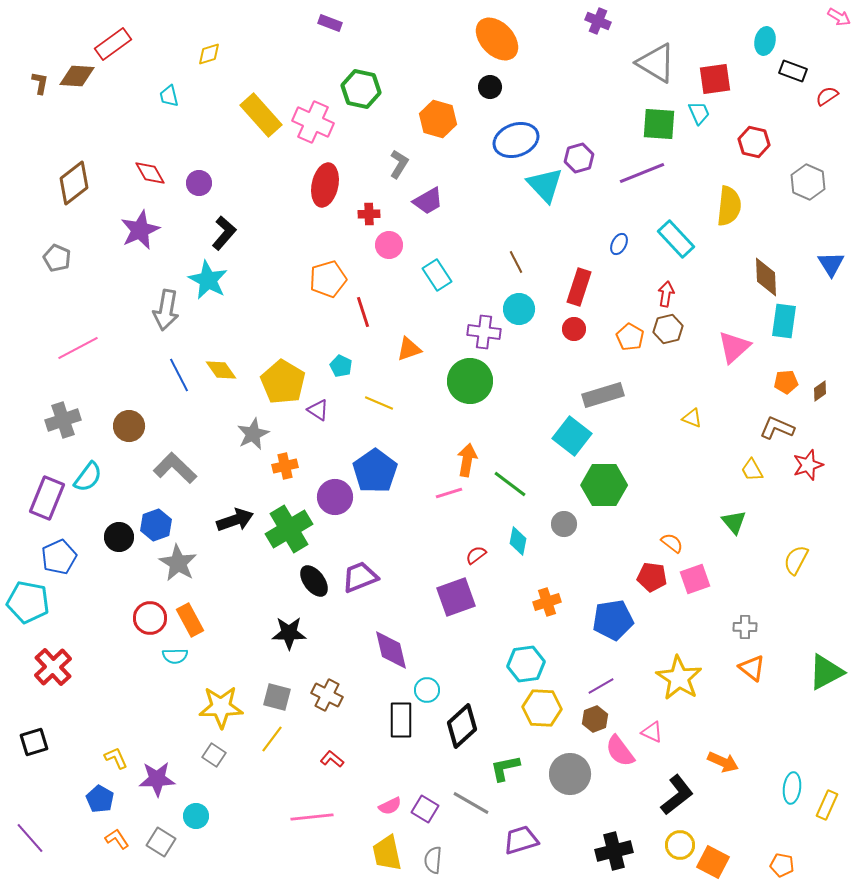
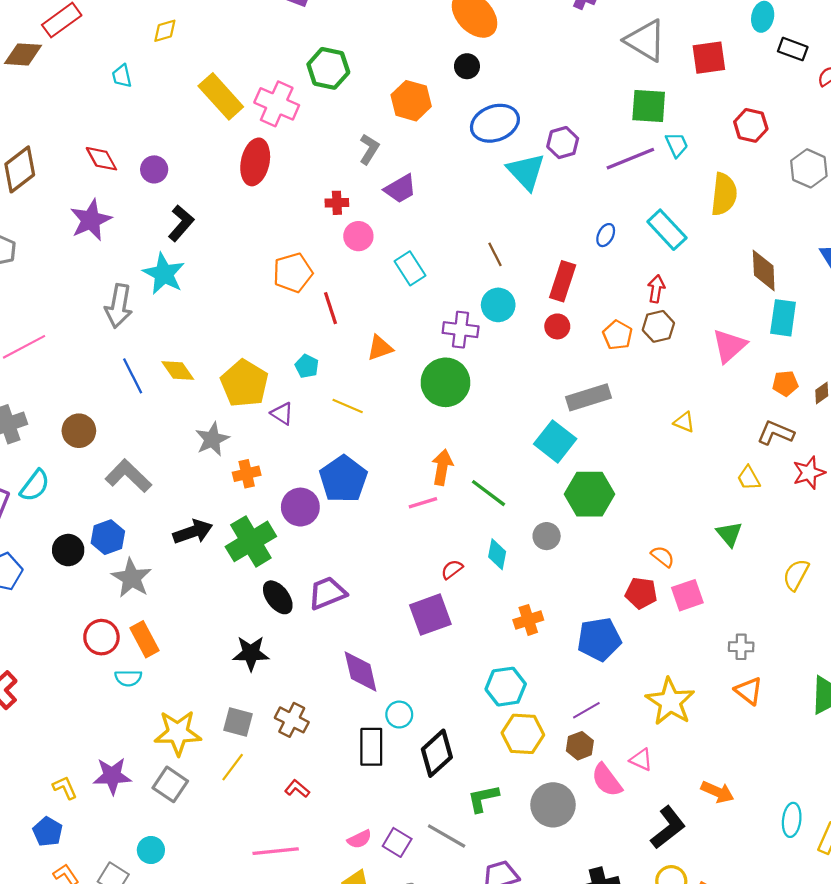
cyan trapezoid: (699, 113) -> (677, 145), moved
red ellipse: (325, 185) -> (255, 162), moved
gray square: (214, 755) -> (170, 784), size x1.4
purple star: (157, 779) -> (112, 776), moved

